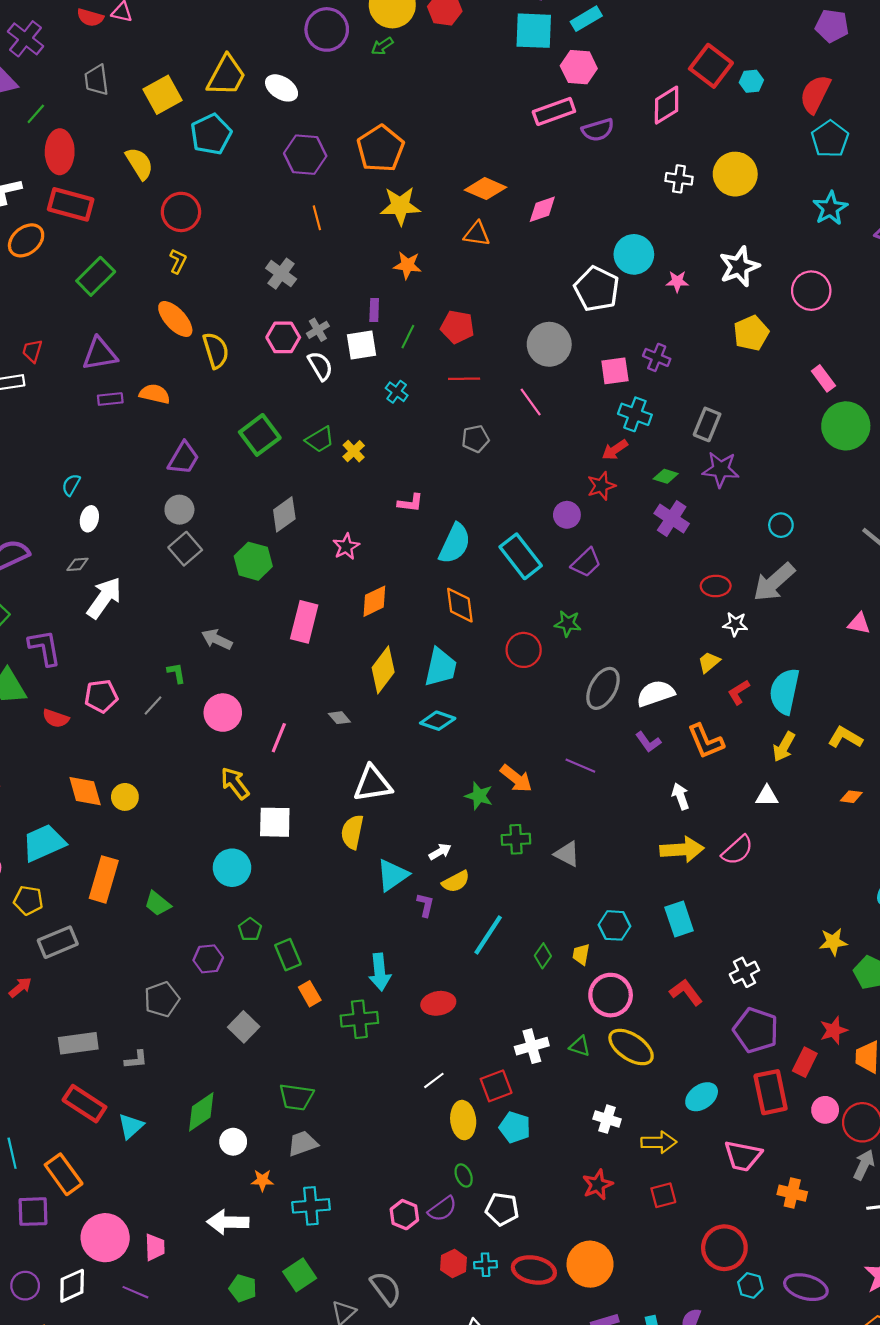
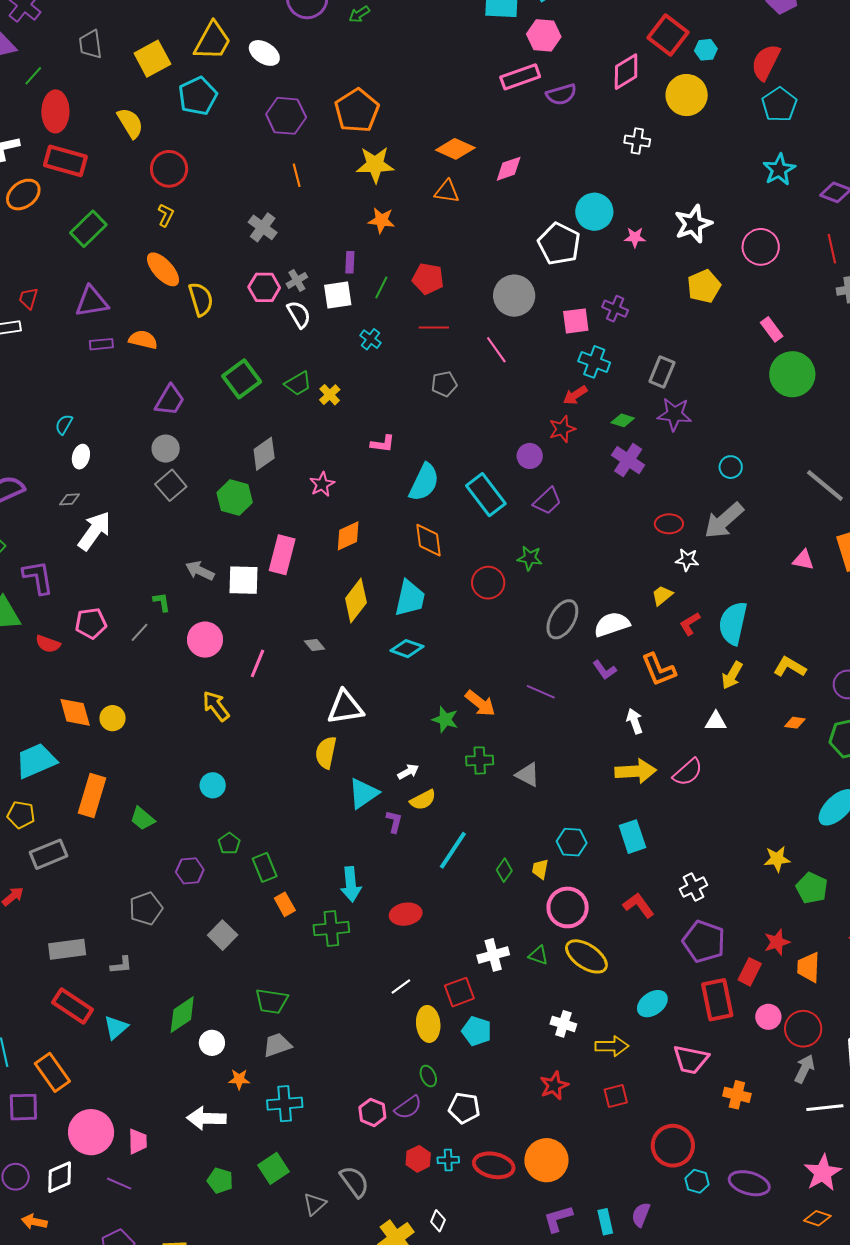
yellow circle: (735, 174) -> (687, 95), moved
white square: (275, 822) -> (244, 580), moved
cyan circle: (232, 868) -> (213, 785), size x0.7

